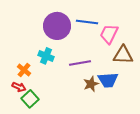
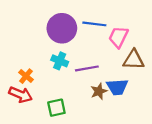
cyan cross: (46, 56) -> (60, 61), moved
red arrow: (19, 87) -> (21, 95), size x1.5
green square: (30, 99) -> (56, 108), moved, turned 30

